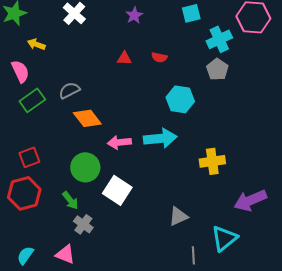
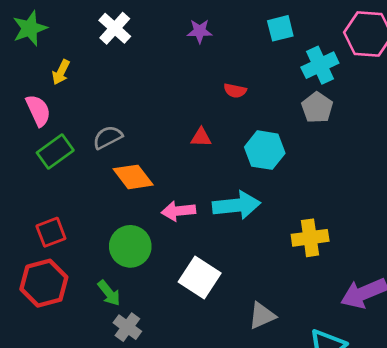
purple star: (134, 15) -> (200, 31), turned 30
yellow arrow: (36, 44) -> (61, 72), turned -84
red triangle: (124, 58) -> (201, 137), moved
white square: (117, 190) -> (200, 277), moved

